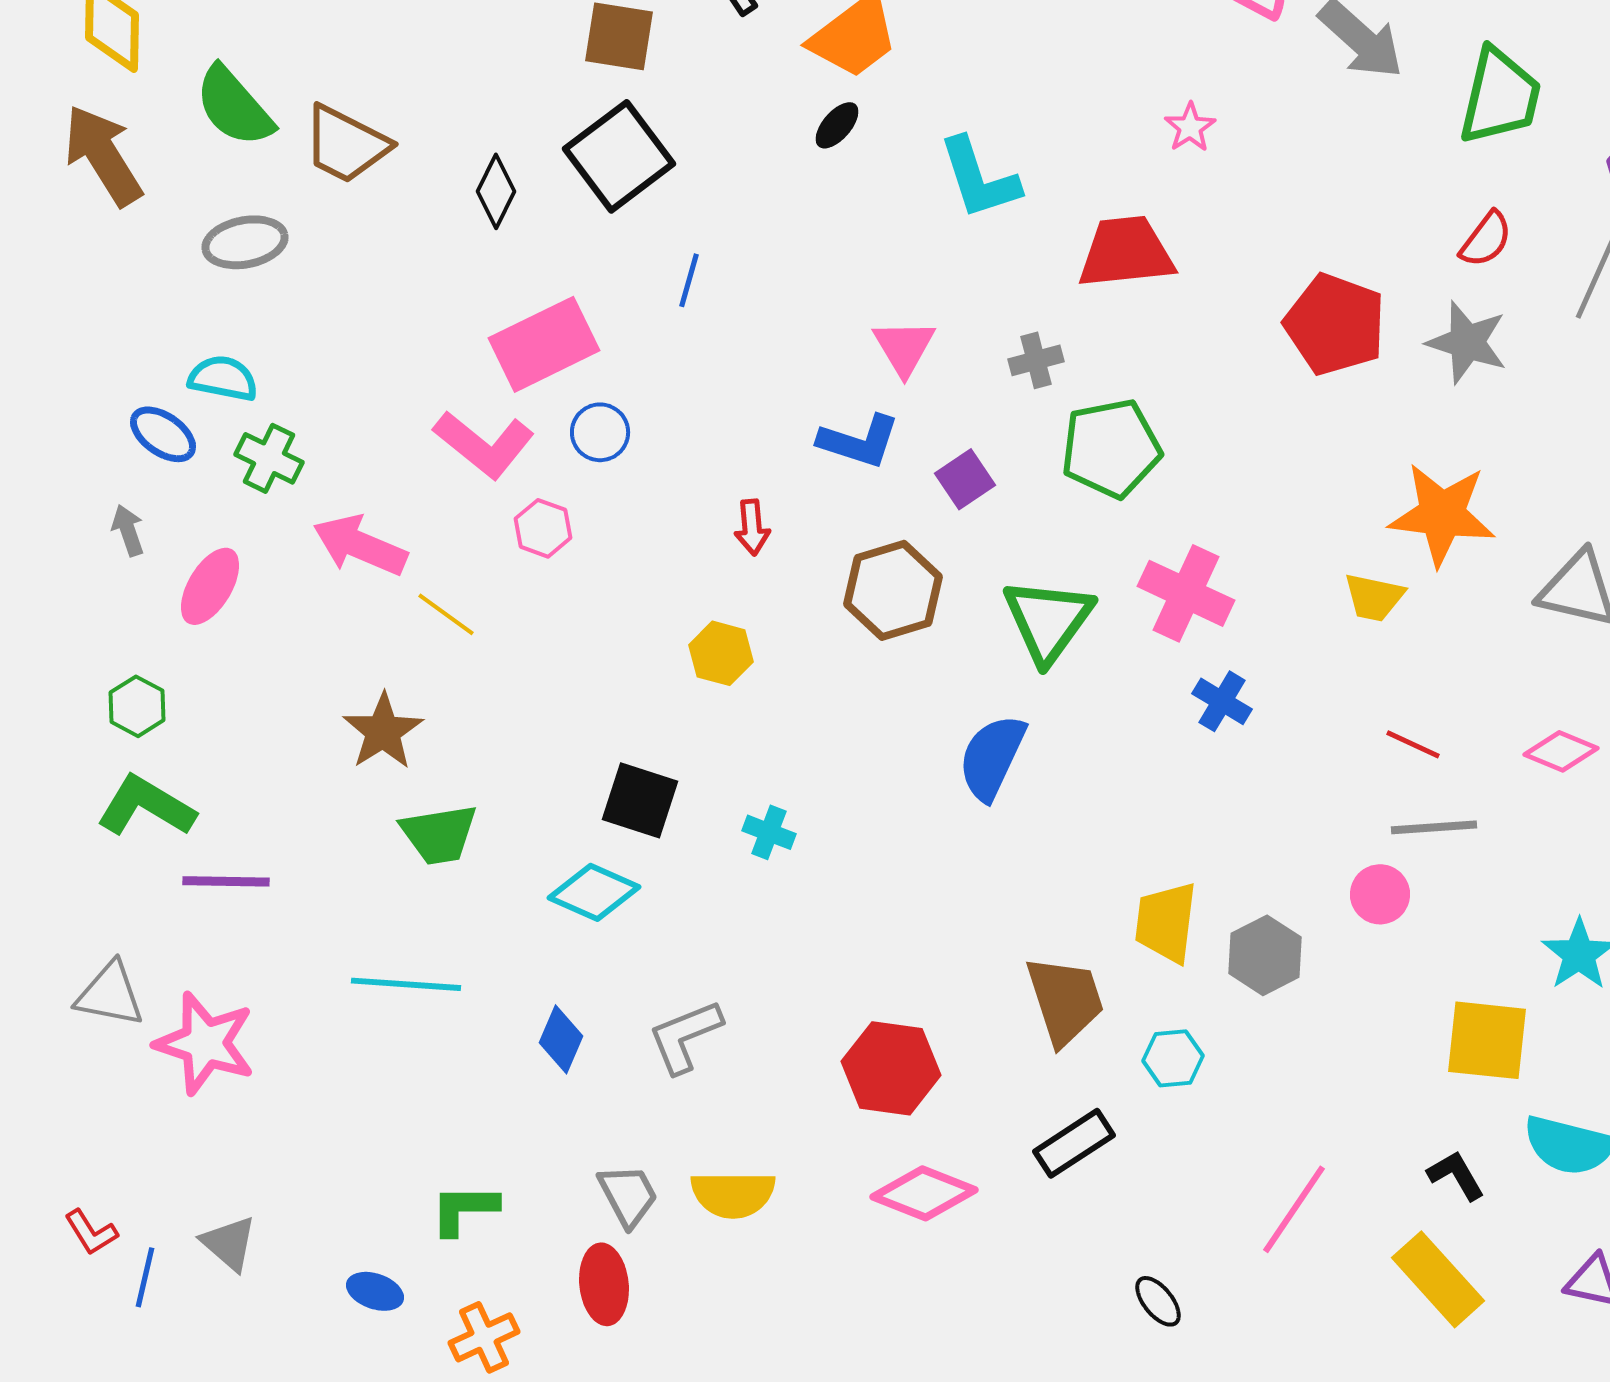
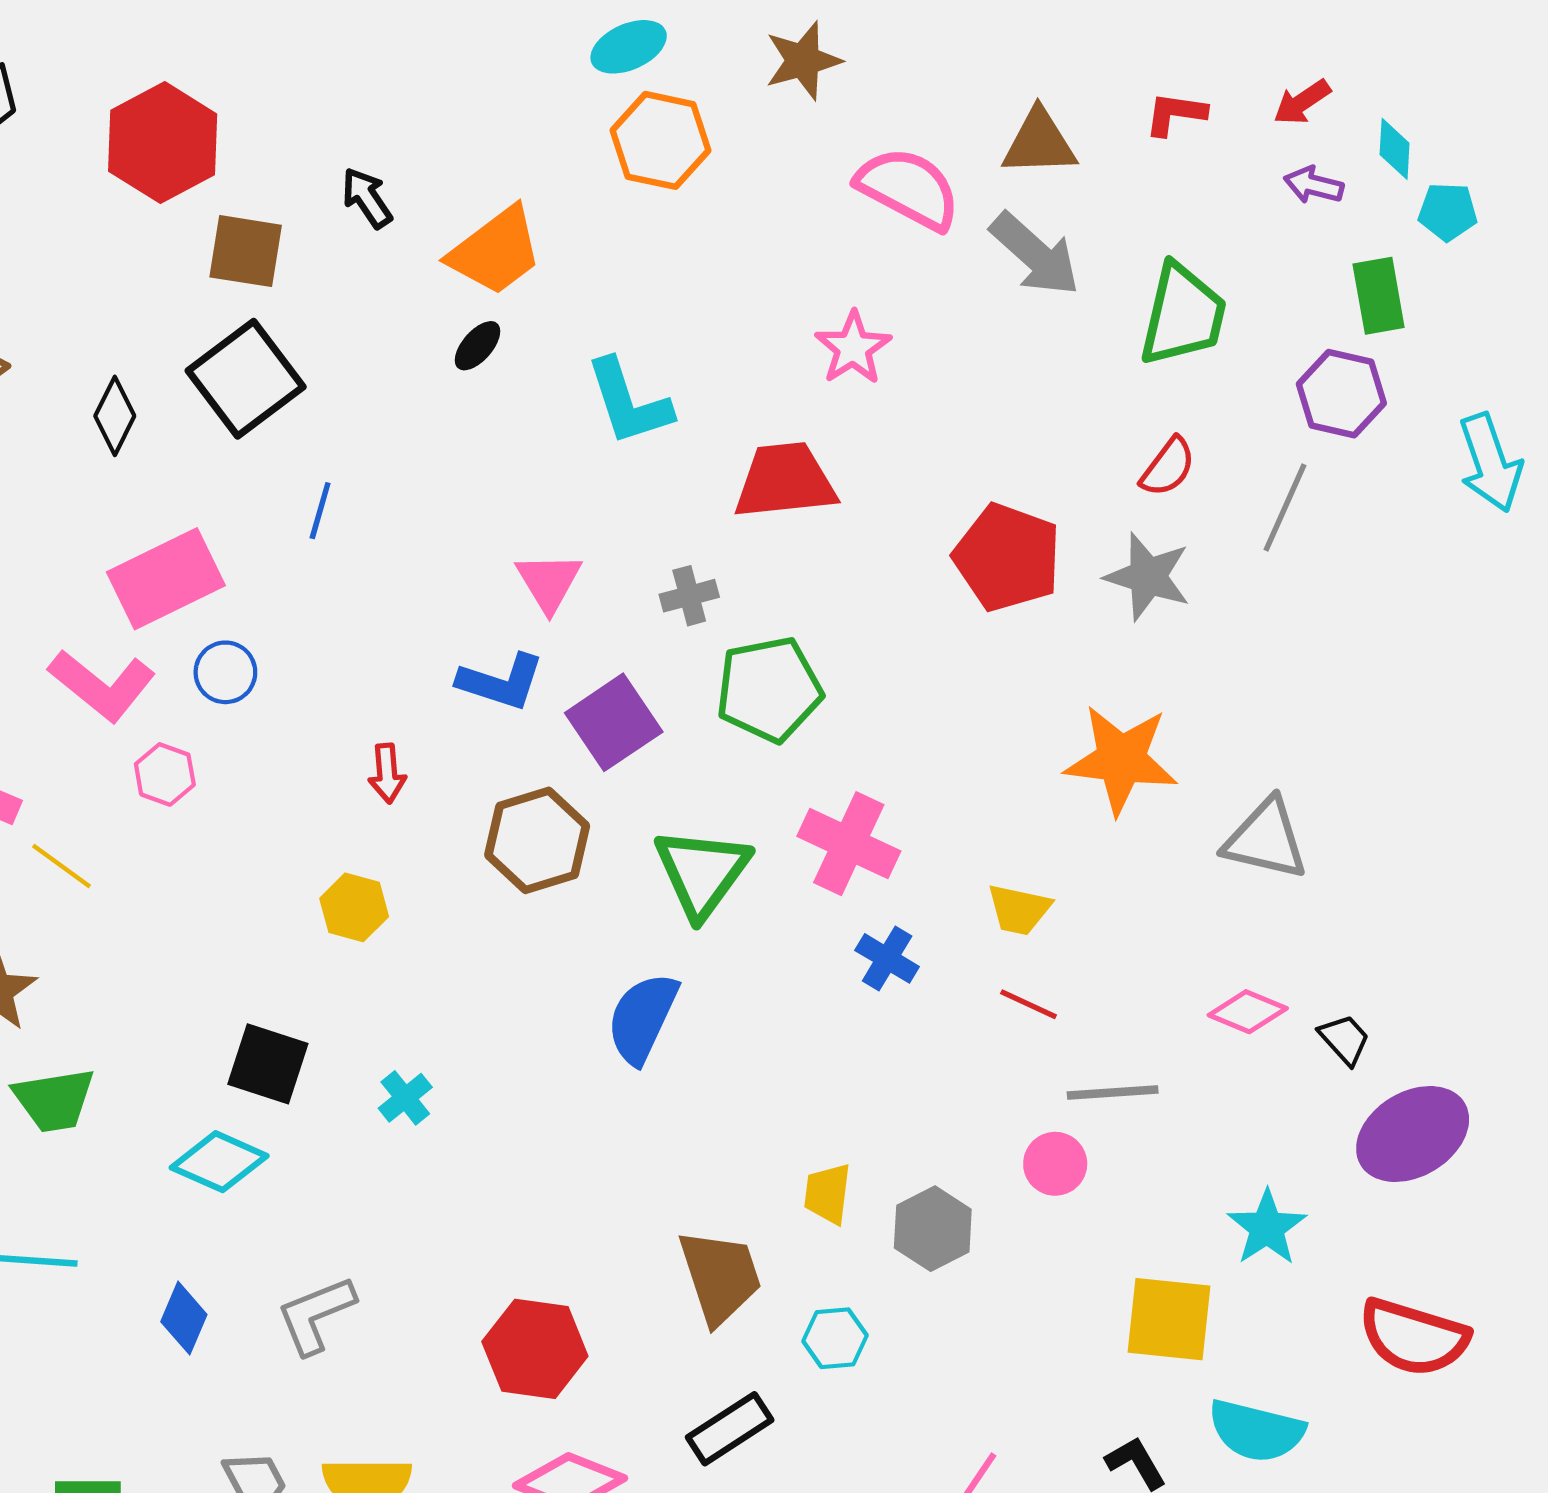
pink star: (1190, 127) -> (853, 348), size x1.4
purple square: (965, 479) -> (614, 722), size x1.5
yellow trapezoid: (1374, 597) -> (1019, 910), moved
red line: (1413, 744) -> (1029, 1004), moved
cyan cross: (769, 832) -> (405, 1098), turned 30
yellow trapezoid: (1166, 922) -> (828, 1194), size x0.7

